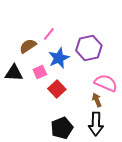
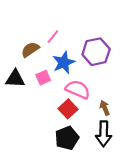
pink semicircle: (106, 83) -> (78, 89), moved
red square: (57, 89) -> (68, 109), moved

